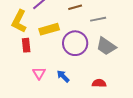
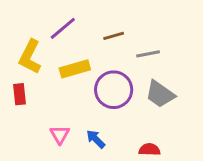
red rectangle: (26, 45) -> (19, 94), moved

